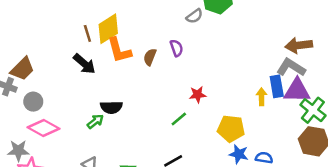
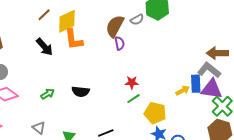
brown line: (87, 33) -> (44, 15), moved, turned 56
brown semicircle: (150, 57) -> (115, 26), moved, size x1.6
yellow arrow: (262, 97) -> (183, 90), turned 56
black semicircle: (111, 107) -> (81, 92), moved
green line: (179, 119) -> (133, 99), moved

